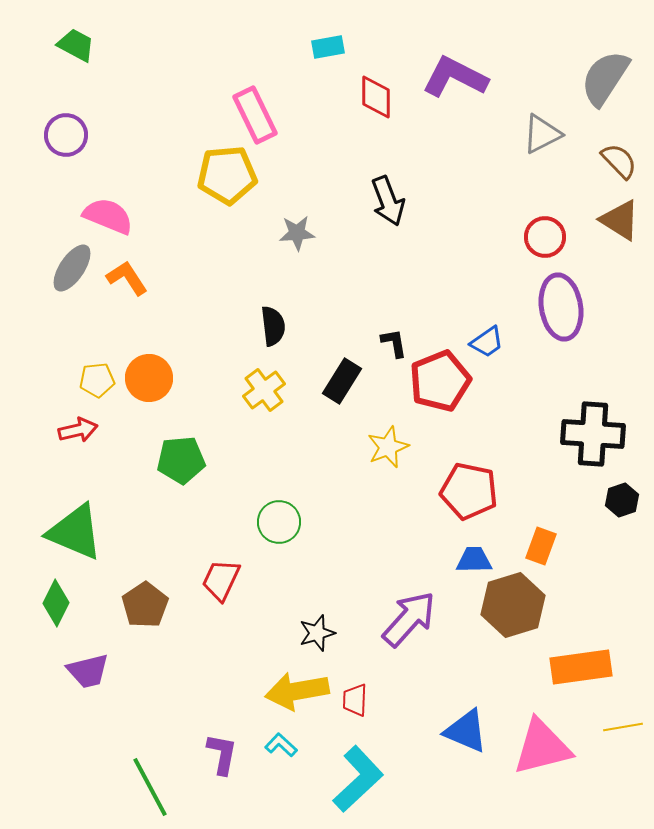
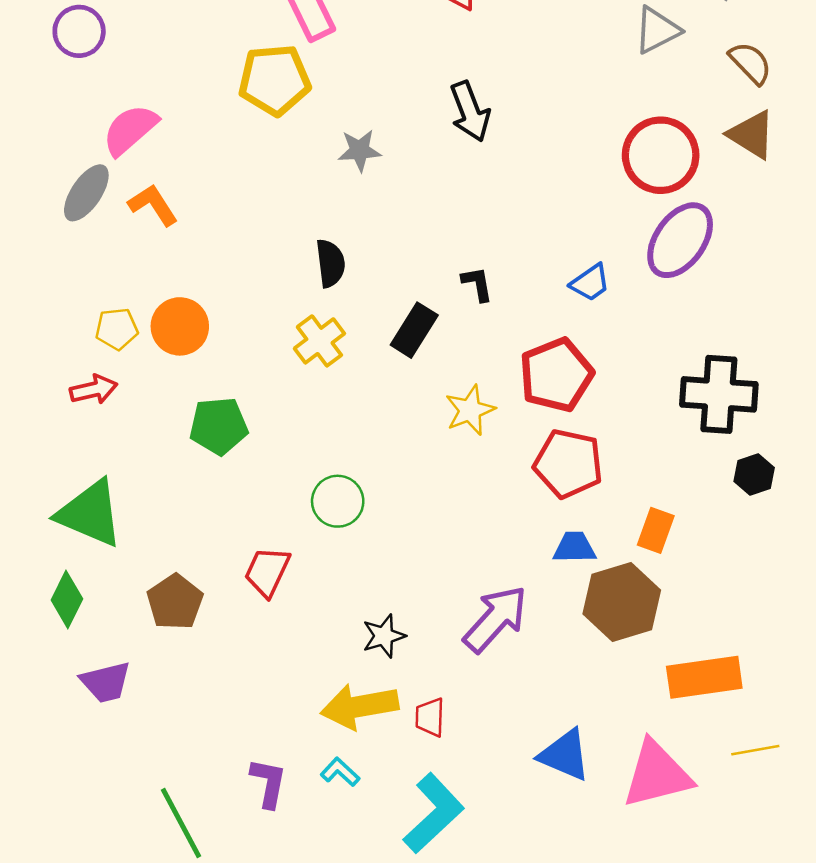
pink semicircle: (108, 216) -> (130, 130), turned -63
red circle: (545, 237) -> (661, 155), size x1.5
purple ellipse: (561, 307) -> (680, 240), turned 44
red pentagon: (440, 381) -> (556, 375), moved

